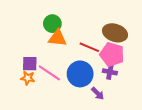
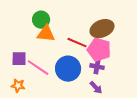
brown ellipse: (115, 33) -> (102, 29), turned -40
orange star: (28, 78) -> (18, 86), moved
purple arrow: (98, 93) -> (96, 88), moved

